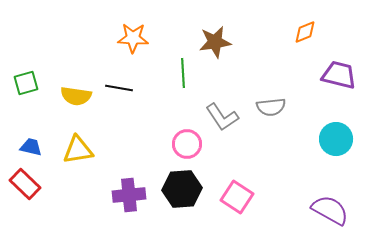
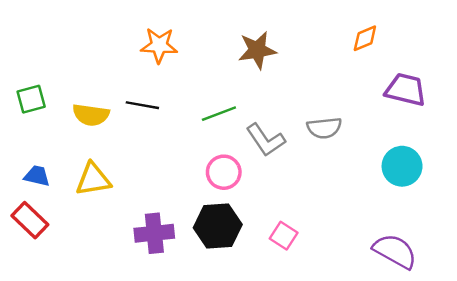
green line: (183, 73) -> (219, 114), moved, turned 72
pink square: (237, 197) -> (284, 236), size x0.7

